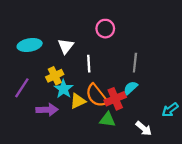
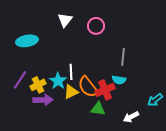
white triangle: (66, 46) -> (65, 20), moved
white line: (89, 64) -> (71, 72), moved
yellow cross: (55, 76) -> (38, 85), moved
cyan semicircle: (131, 88) -> (119, 80), turned -128
white arrow: (144, 128) -> (131, 117), turned 112

